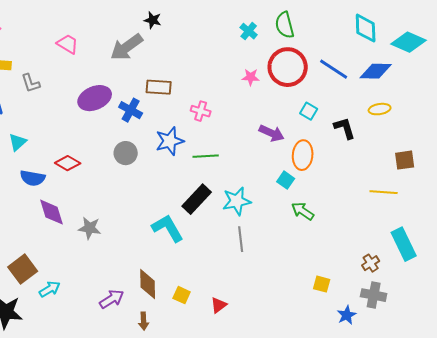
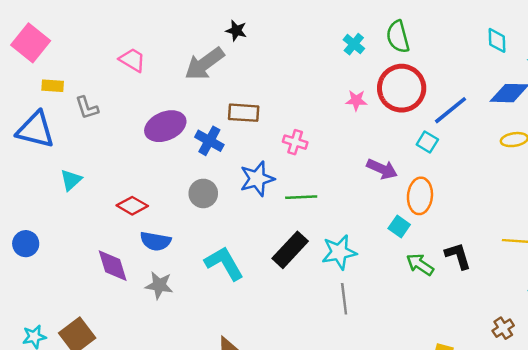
cyan diamond: (366, 28) -> (497, 40), size x0.7
blue line: (334, 69) -> (451, 110), moved, turned -72
black L-shape: (345, 128) -> (458, 256), moved
blue semicircle: (33, 178) -> (155, 241), moved
cyan L-shape: (168, 228) -> (224, 263), moved

